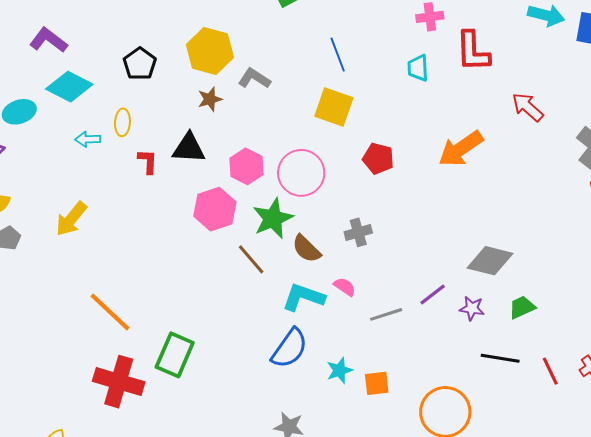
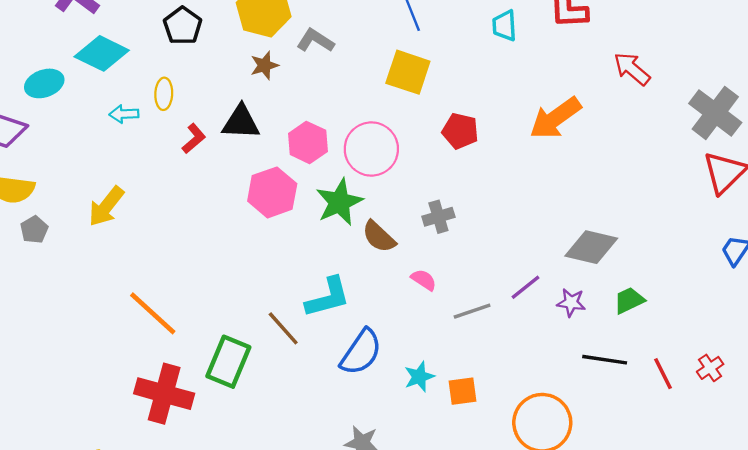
red L-shape: (148, 161) -> (194, 139), turned 48
brown line: (251, 259) -> (283, 328), moved
cyan L-shape: (303, 297) -> (328, 297), moved, turned 147

